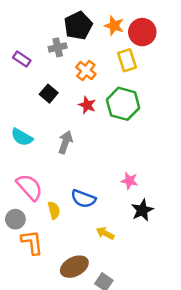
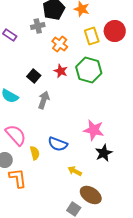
red circle: (142, 32) -> (115, 31), moved
black square: (49, 94) -> (34, 76), moved
pink star: (129, 181) -> (94, 130), size x1.5
brown ellipse: (74, 267) -> (91, 195), moved, turned 60

